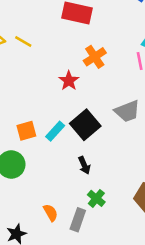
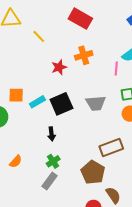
yellow line: (23, 41) -> (39, 36), moved
orange semicircle: (51, 213) -> (16, 162), turned 56
gray rectangle: (78, 220) -> (50, 181), moved

